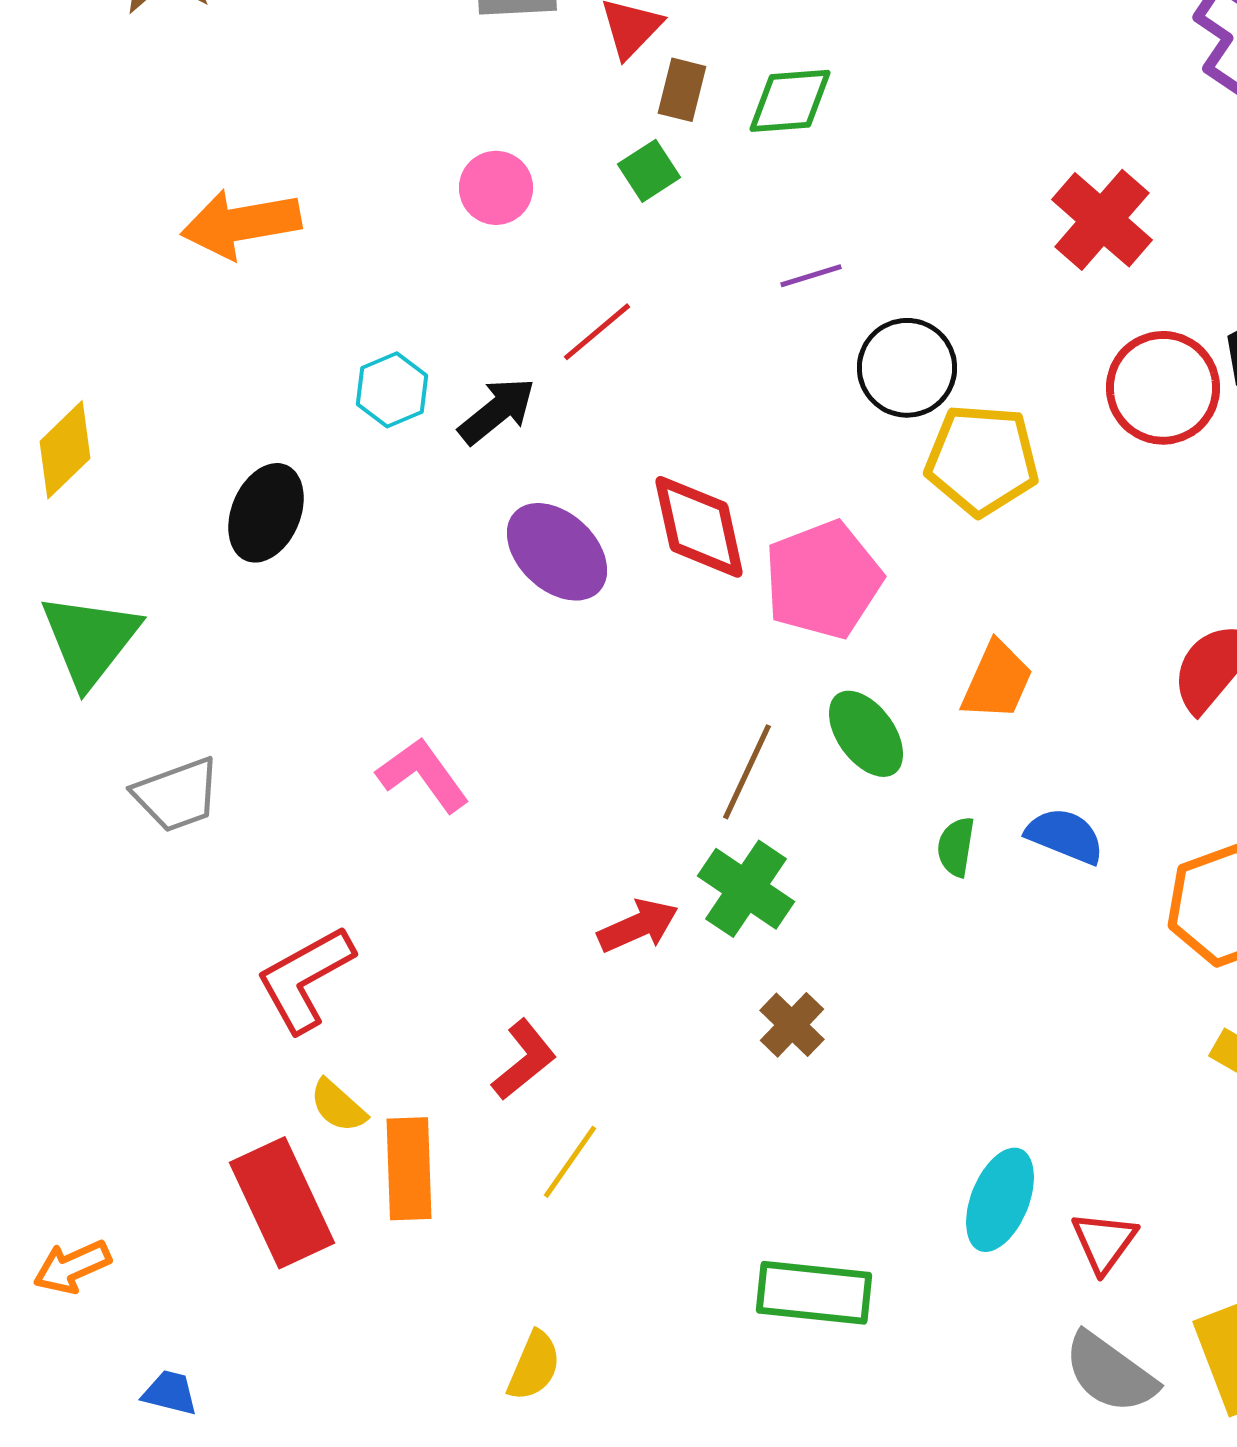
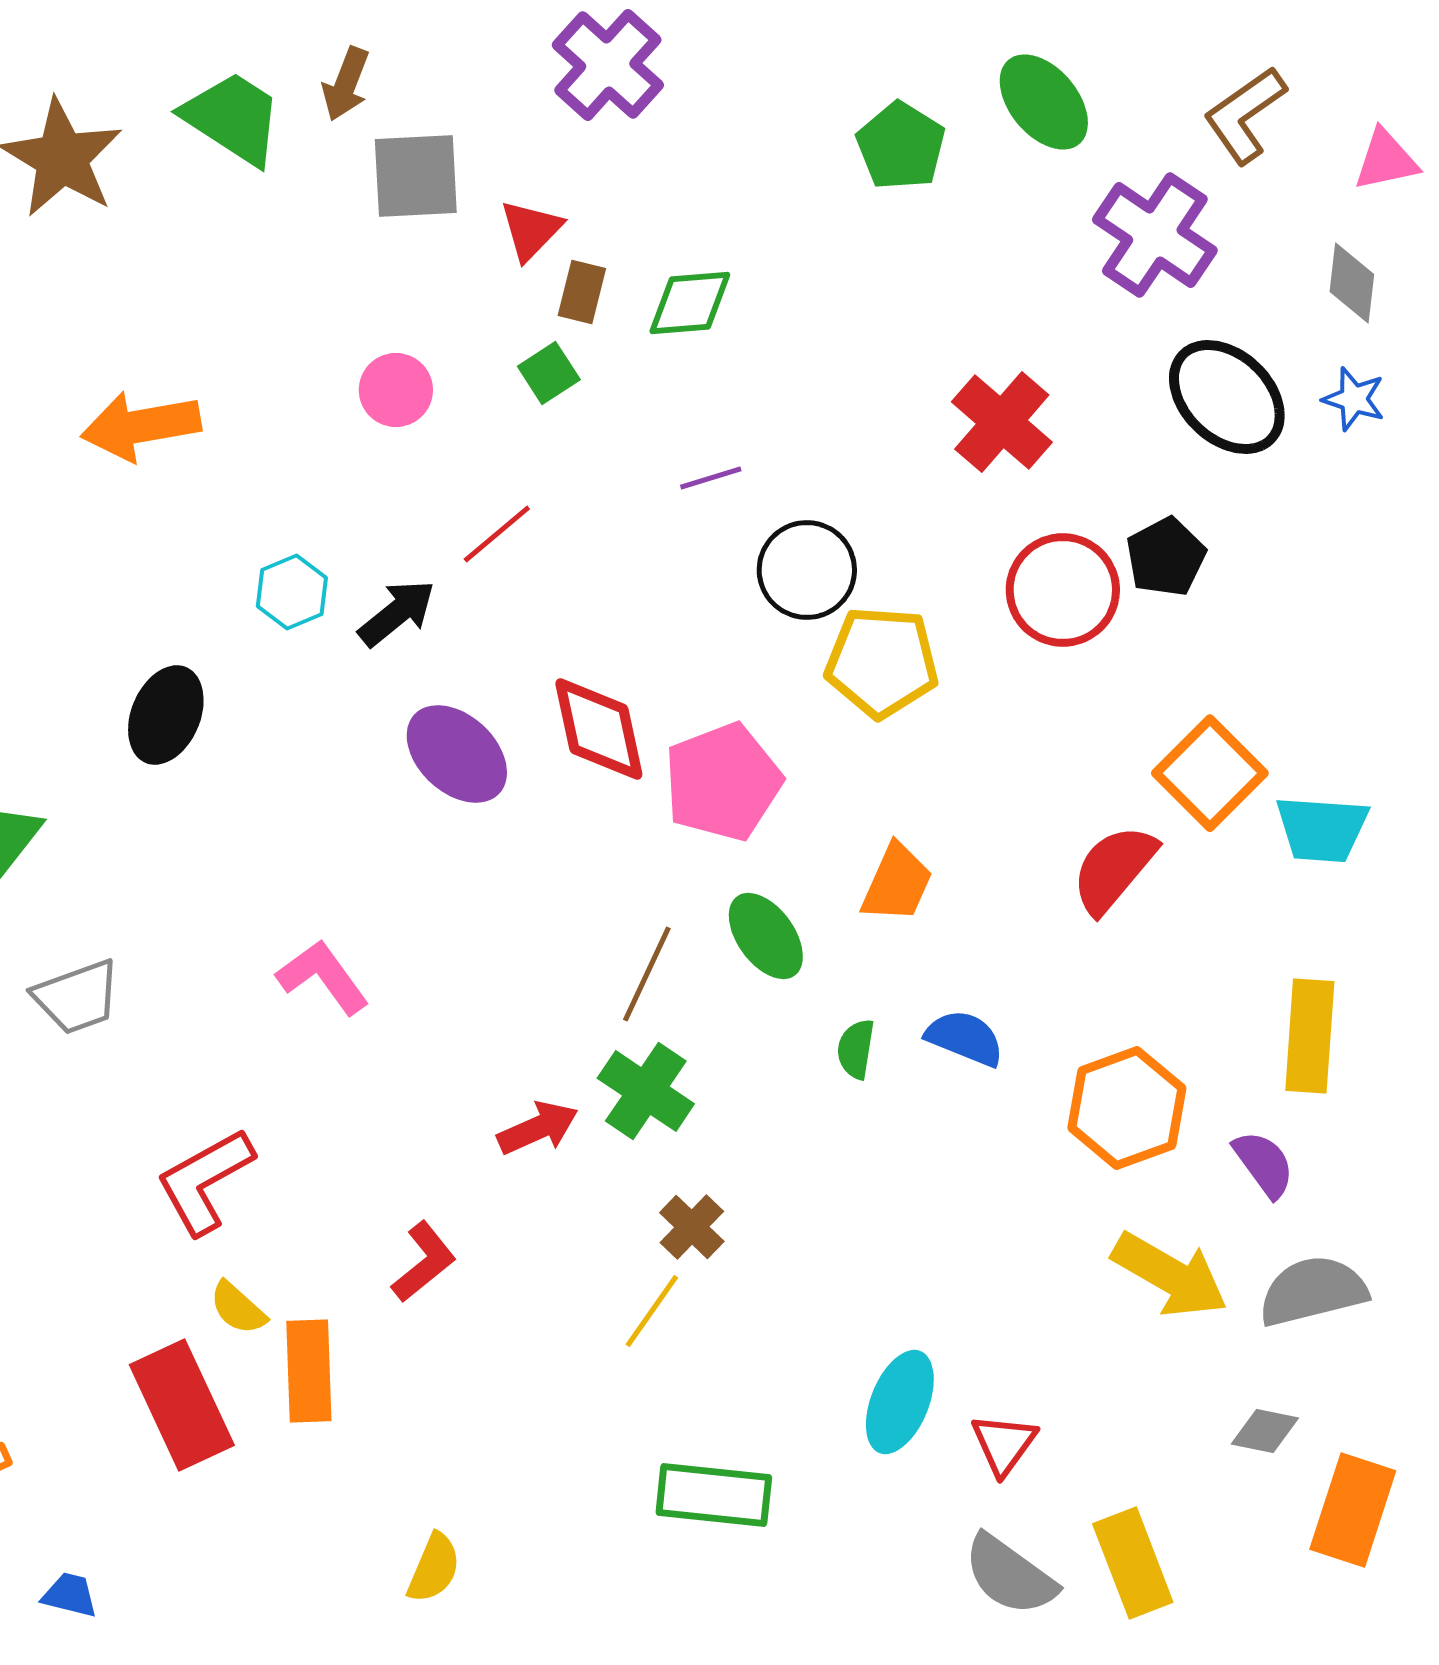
yellow line: (570, 1162) -> (652, 1311), moved

